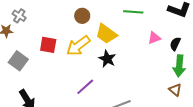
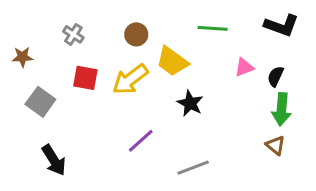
gray cross: (19, 16) -> (73, 34), moved
black star: (107, 59) -> (190, 103), moved

